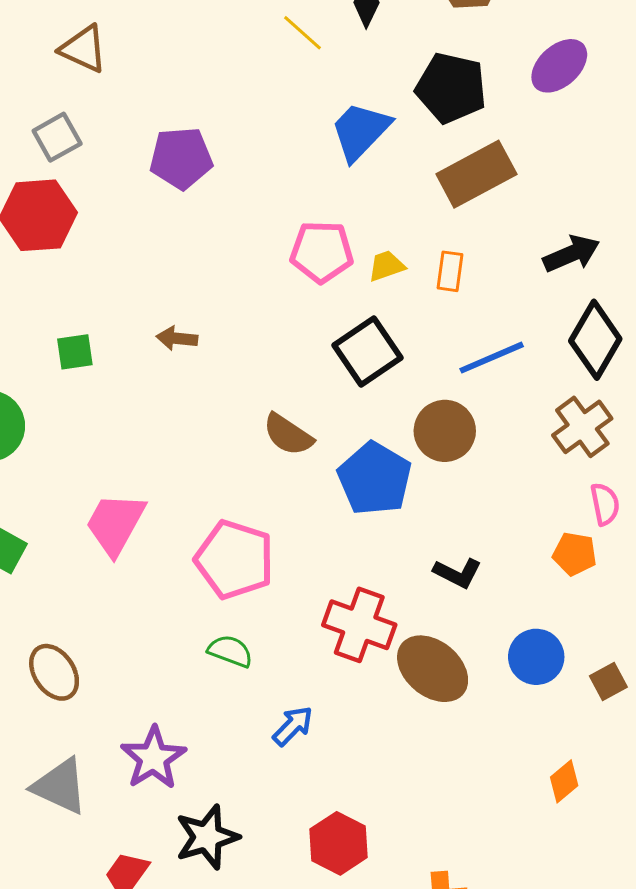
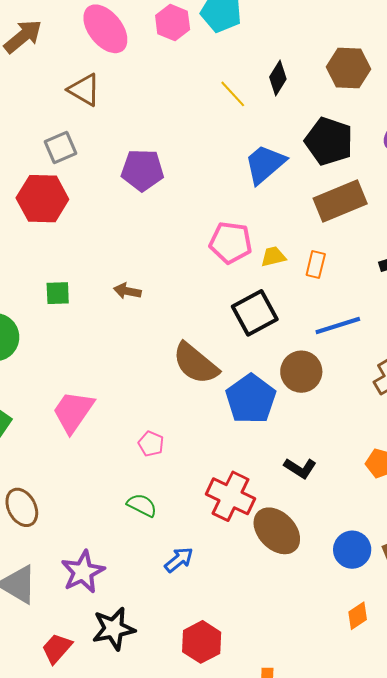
brown semicircle: (288, 435) -> (196, 363), size x1.4
pink pentagon: (235, 560) -> (151, 444), size x0.5
blue circle: (536, 657) -> (352, 550), moved

